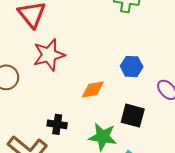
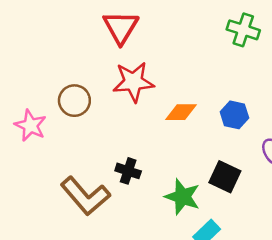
orange diamond: (93, 90) -> (181, 112), moved

